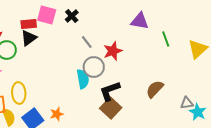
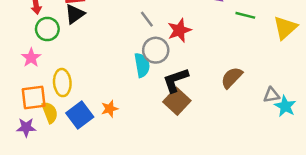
green line: (166, 39) -> (245, 15), turned -56

